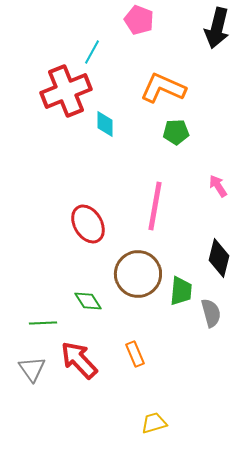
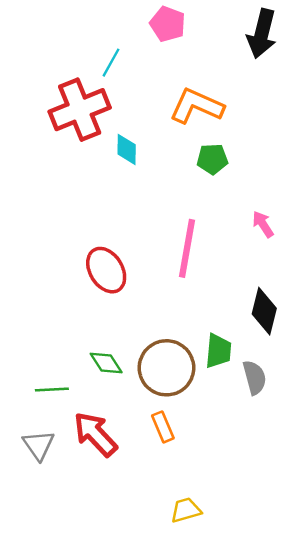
brown circle: (138, 274) -> (166, 368), moved

